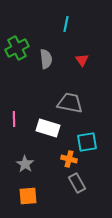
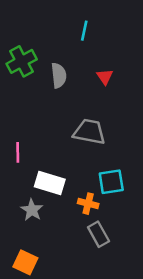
white rectangle: (48, 128) -> (50, 183), moved
orange square: (28, 196) -> (25, 262), moved, turned 30

